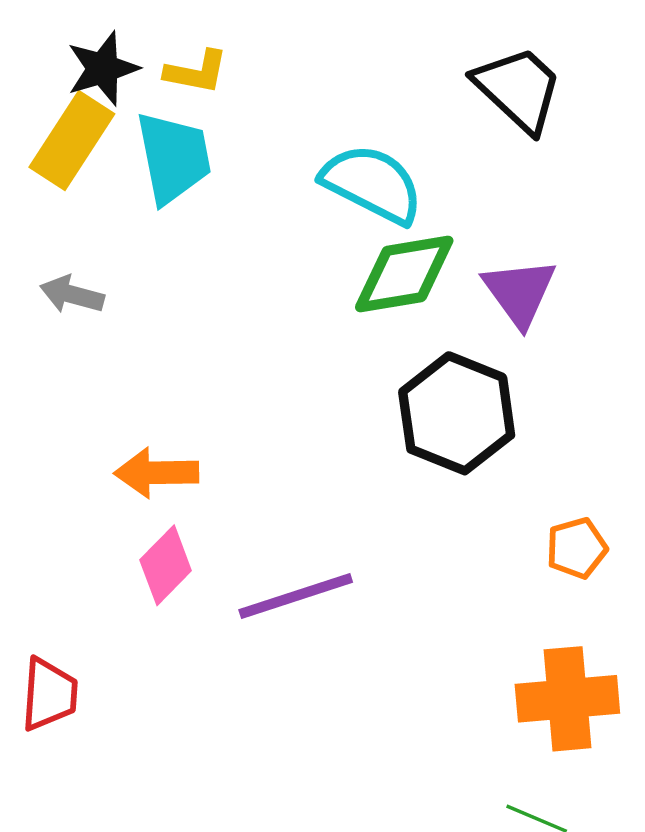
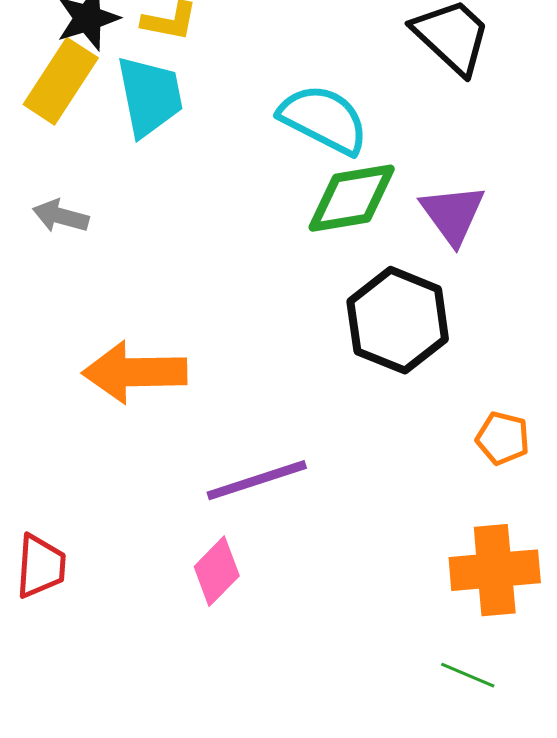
orange arrow: (156, 473) -> (135, 372), size x1.4
orange pentagon: (577, 548) -> (503, 438), turned 30
pink diamond: (166, 565) -> (217, 571), moved

